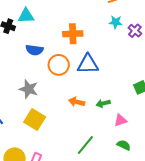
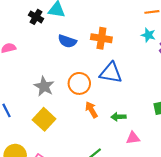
blue semicircle: (35, 50) -> (67, 41), moved
orange circle: (59, 65) -> (79, 83), moved
orange arrow: (77, 102) -> (91, 110), turned 35

